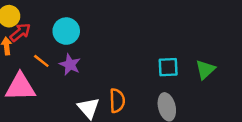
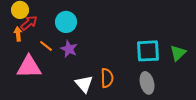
cyan square: (168, 67) -> (148, 51), size x1.4

